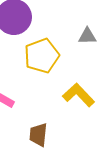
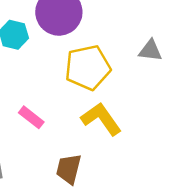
yellow L-shape: (79, 95) -> (101, 119), moved

